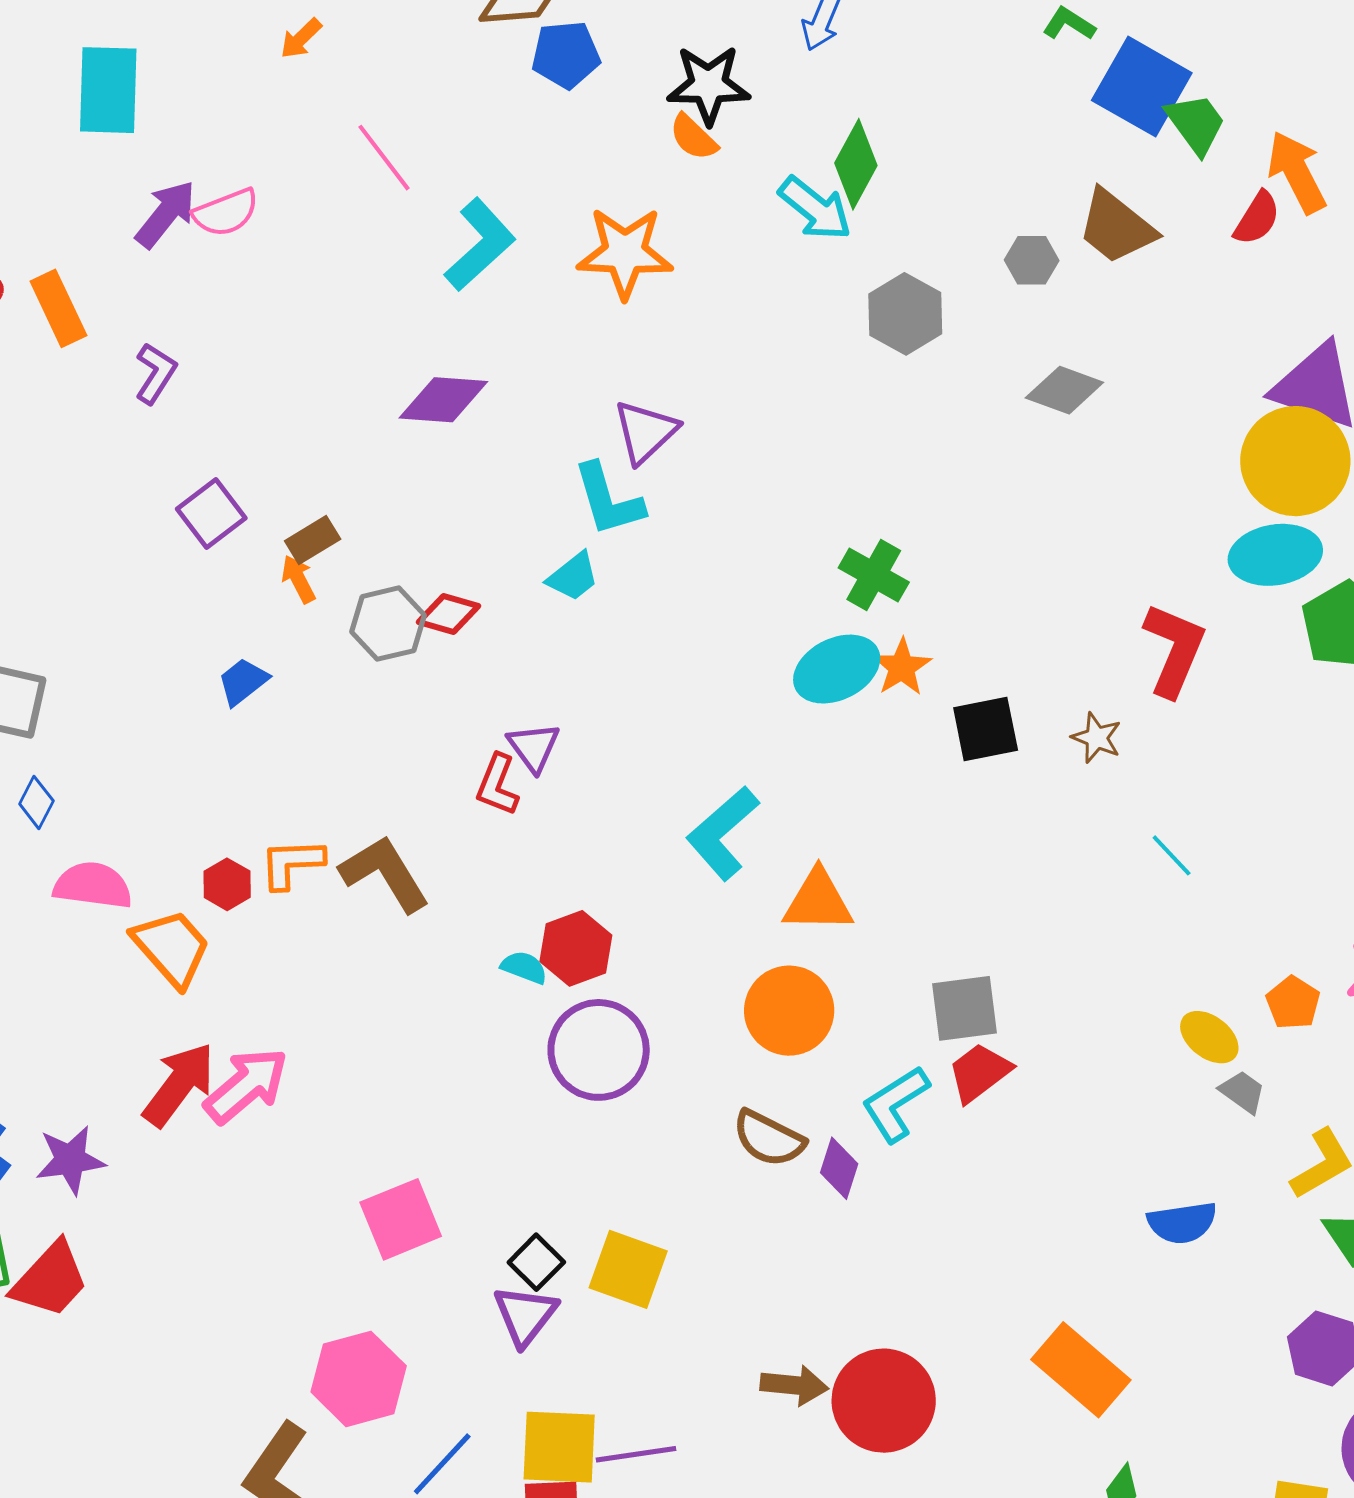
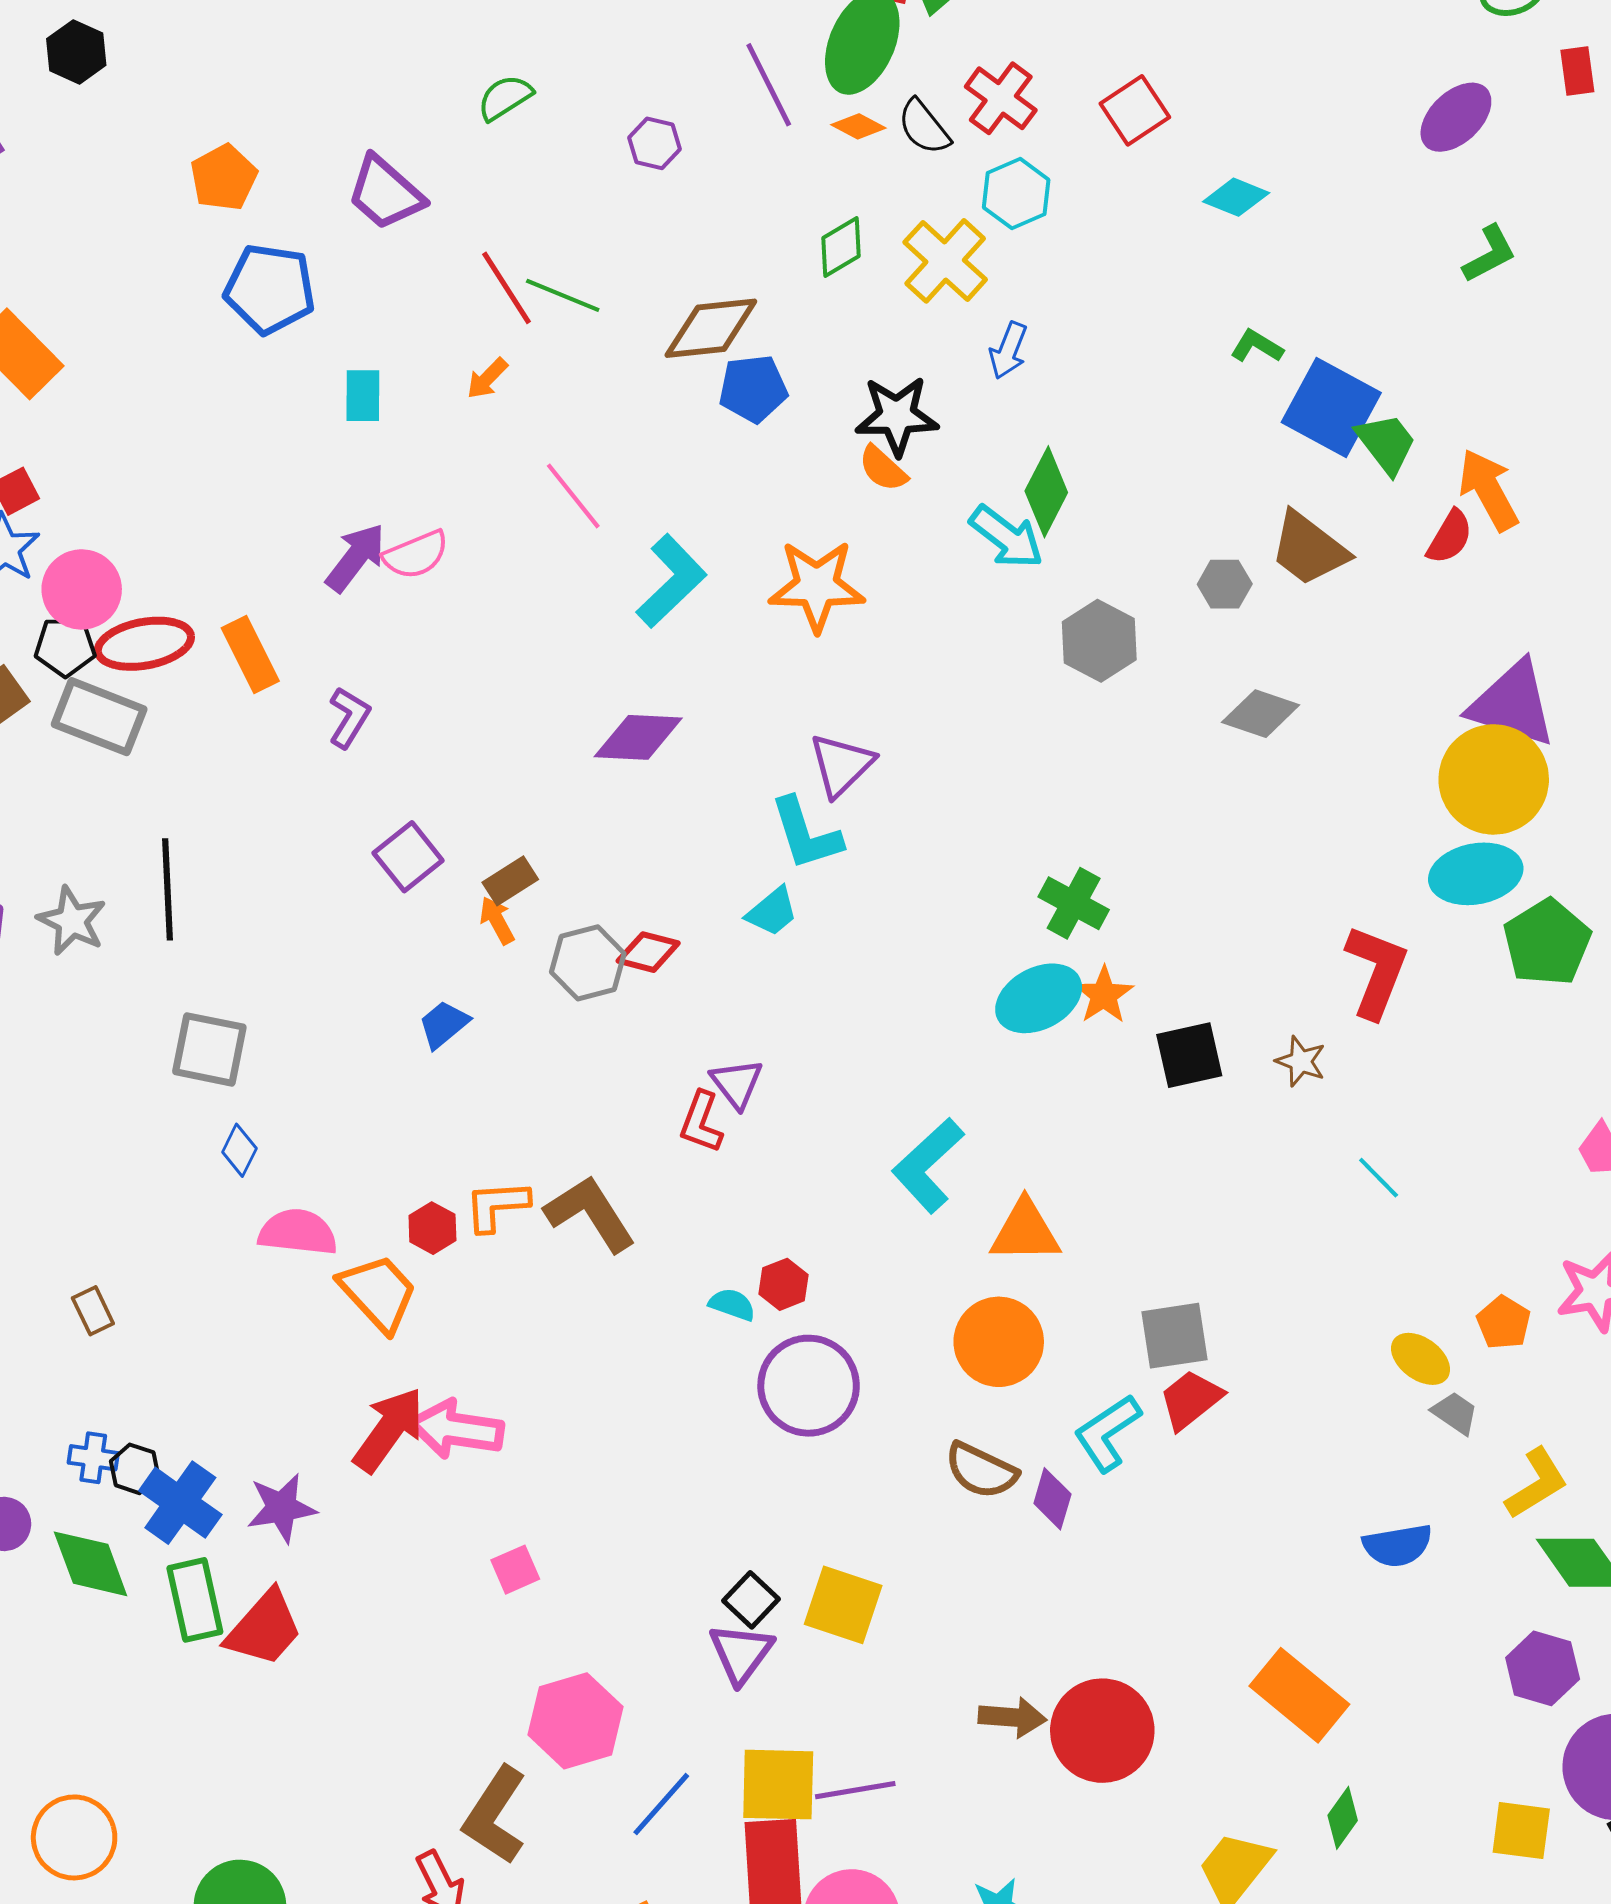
cyan rectangle: (108, 90) -> (363, 396), moved, size x0.6
red hexagon: (576, 948) -> (784, 1284), size x0.7
pink arrow: (246, 1085) -> (456, 1429), turned -130
pink square: (401, 1219) -> (515, 1570), moved, size x0.6

